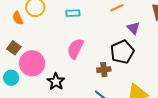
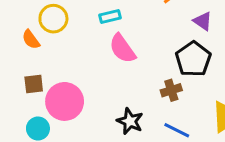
brown square: (14, 48) -> (34, 84), turned -32
pink semicircle: (75, 49) -> (122, 49), moved, turned -50
black star: (56, 82) -> (130, 121), moved

